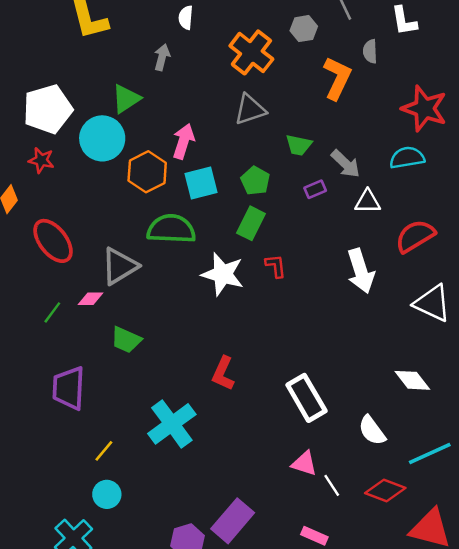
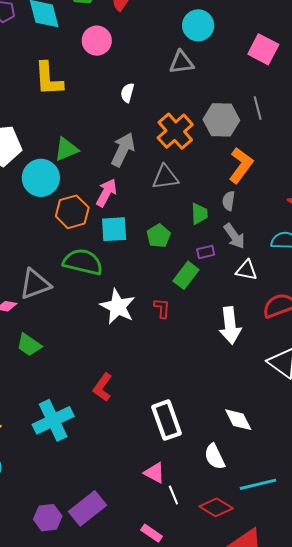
gray hexagon: (304, 29) -> (221, 120), size x1.6
gray semicircle: (370, 51) -> (229, 201), moved
gray arrow: (162, 57) -> (123, 150), moved, size x1.6
green trapezoid: (299, 145) -> (199, 214), turned -115
green rectangle: (251, 223) -> (186, 275), moved
white diamond: (412, 380) -> (238, 420), moved

